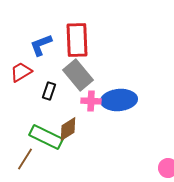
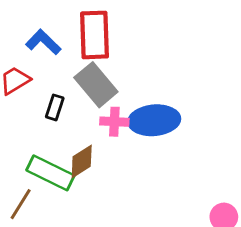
blue L-shape: (41, 45) -> (43, 42), turned 65

